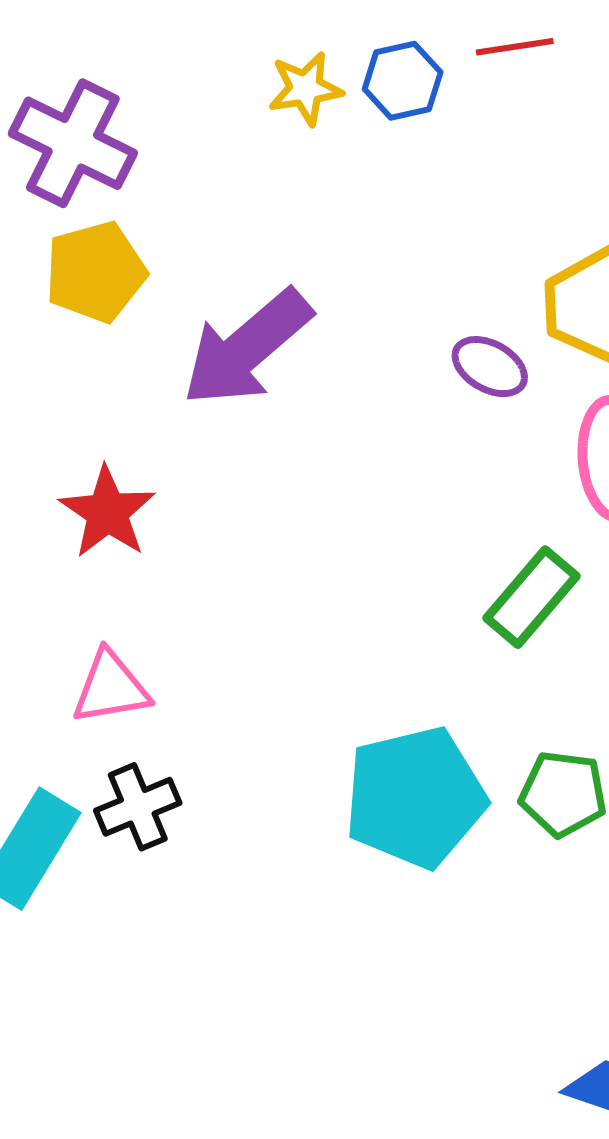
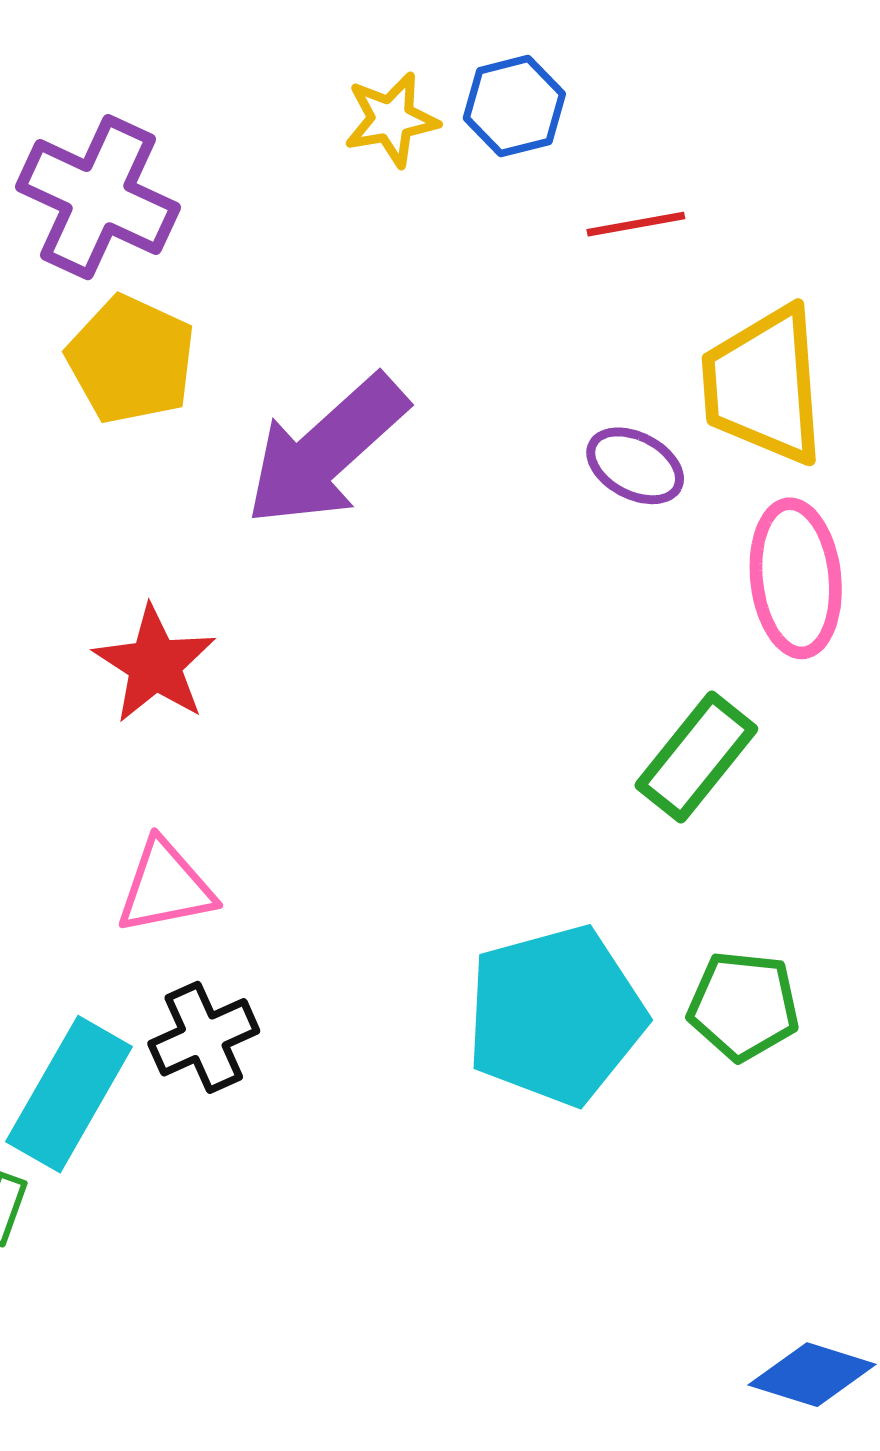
red line: (515, 47) -> (636, 224), moved
yellow pentagon: (95, 272) -> (131, 360), turned -30

